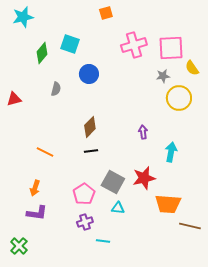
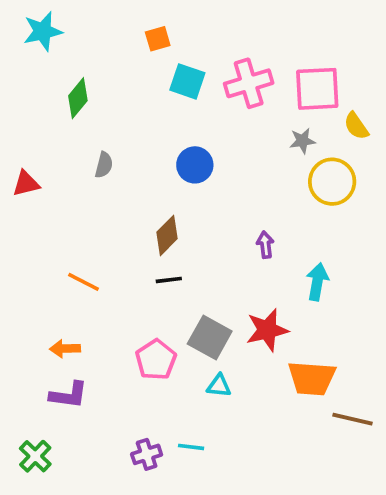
orange square: (106, 13) -> (158, 39), moved
cyan square: (70, 44) -> (187, 81), moved
blue circle: (89, 74) -> (195, 165), moved
orange arrow: (35, 188) -> (65, 349), turned 70
purple cross: (85, 222) -> (147, 454), moved

